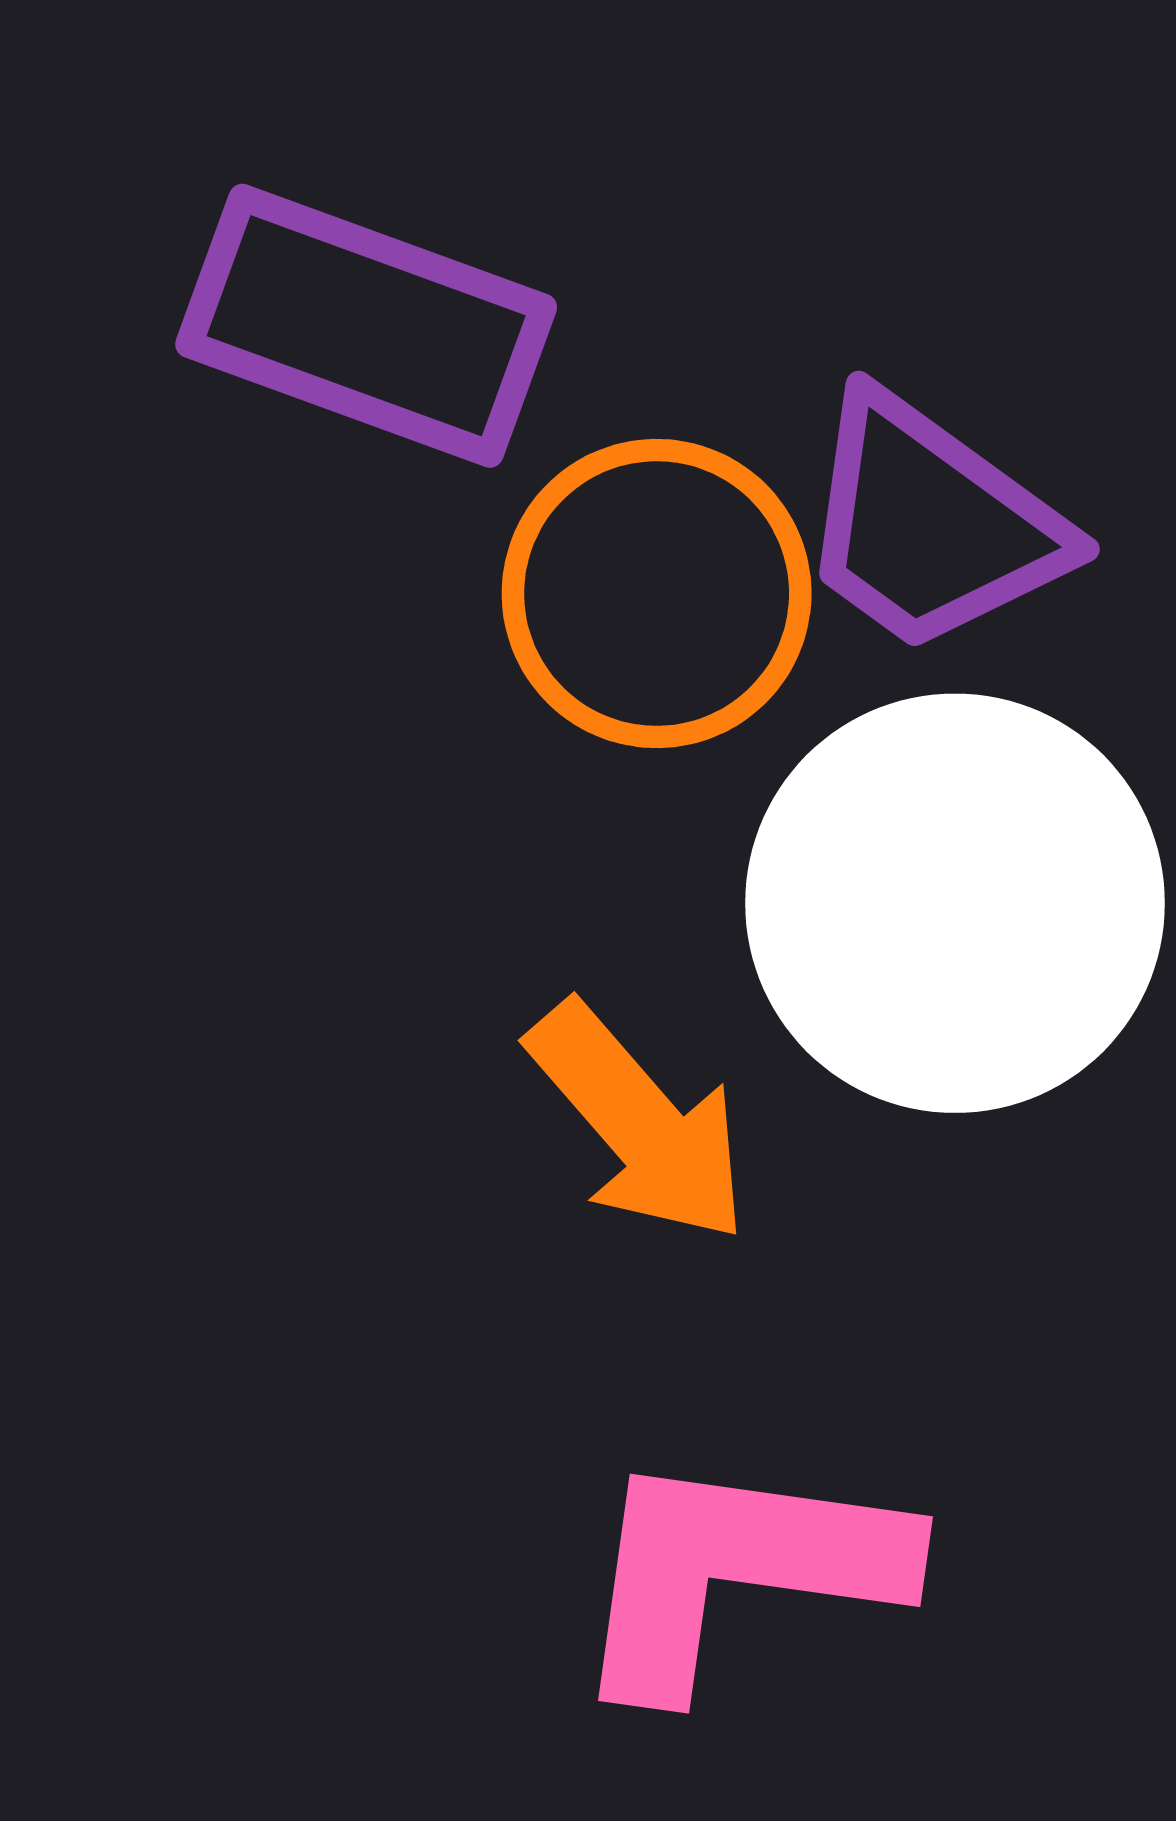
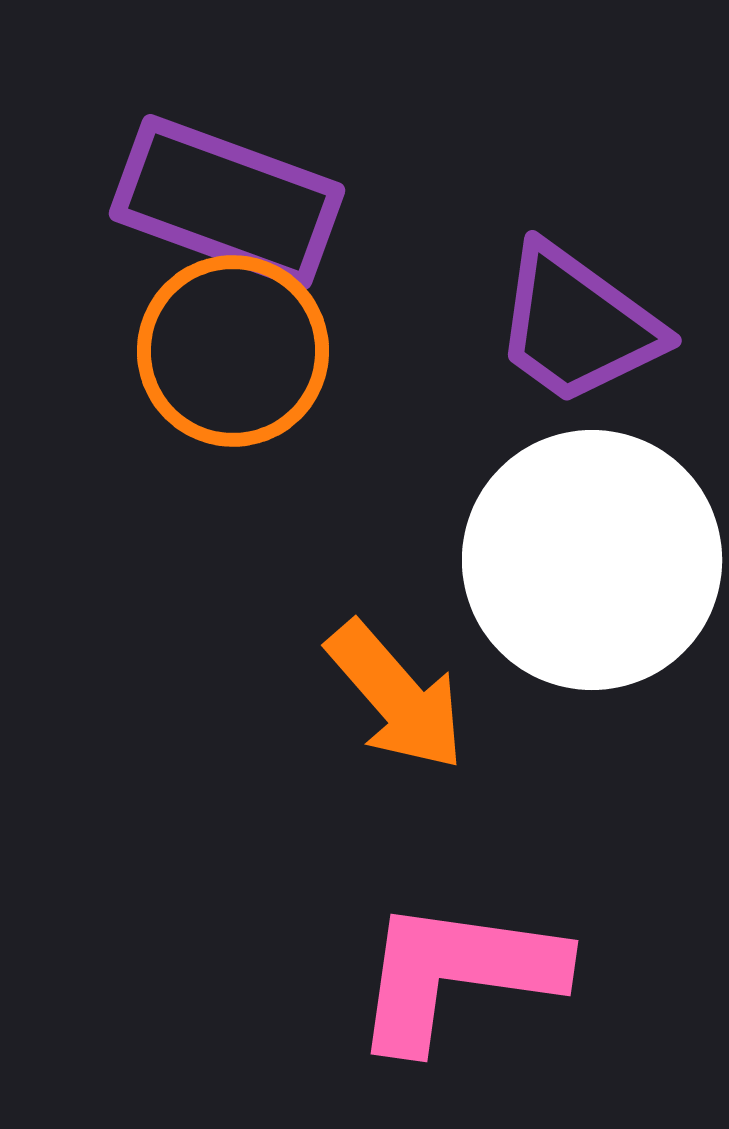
orange circle: (657, 594) -> (233, 351), moved

